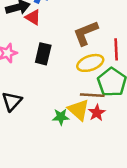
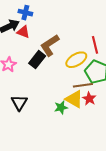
brown L-shape: (86, 33) -> (50, 45), moved
black rectangle: (43, 54) -> (37, 60), turned 36

